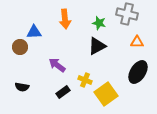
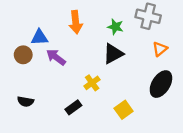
orange triangle: (137, 42) -> (160, 49), turned -40
purple arrow: (57, 65) -> (56, 57), moved
yellow cross: (85, 80) -> (92, 83), moved, turned 32
yellow square: (106, 94) -> (124, 110), size x0.7

